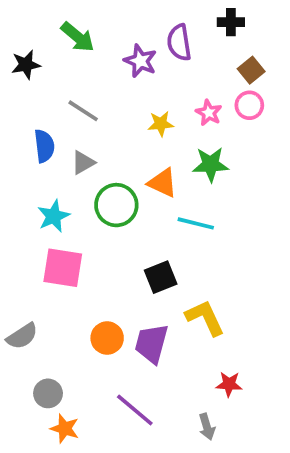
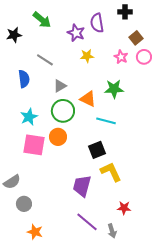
pink circle: (249, 105) -> (144, 57), moved
pink star: (209, 113) -> (121, 57), moved
yellow star: (161, 124) -> (87, 56), moved
gray triangle: (83, 163) -> (60, 86), moved
black square: (161, 277) -> (97, 150), moved
orange circle: (107, 338) -> (58, 137), moved
gray circle: (48, 393) -> (24, 204), moved
purple line: (135, 410) -> (87, 222), moved

